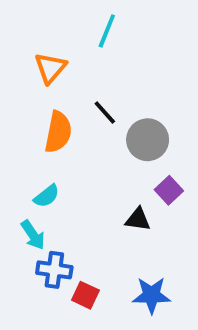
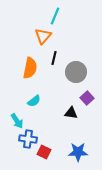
orange triangle: (50, 68) -> (43, 36), moved
black line: (105, 113) -> (54, 58), turned 56
cyan semicircle: (47, 196) -> (34, 101), moved

